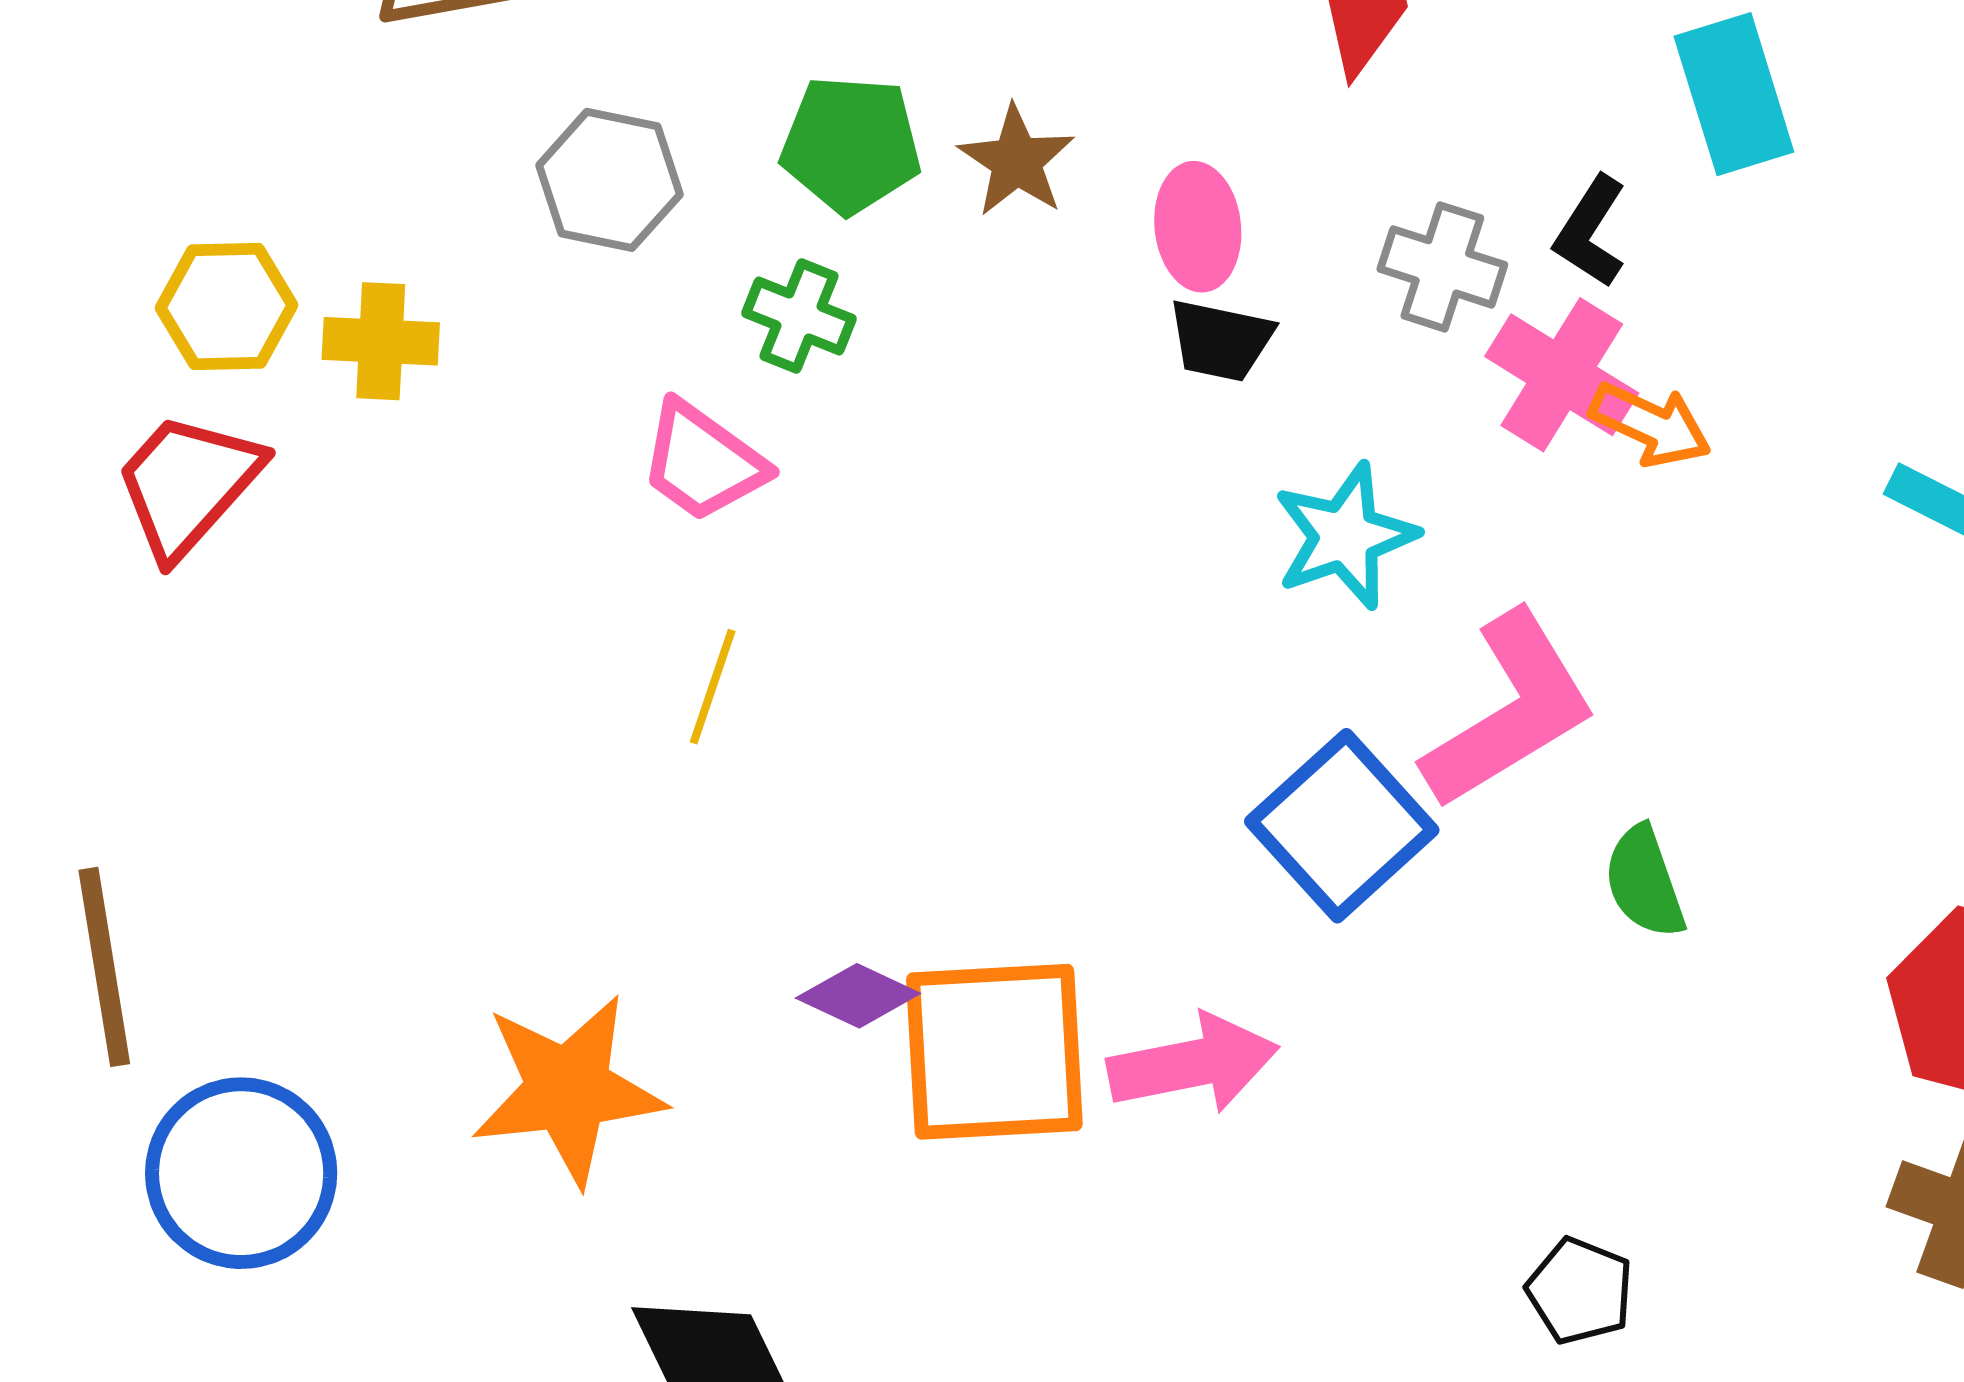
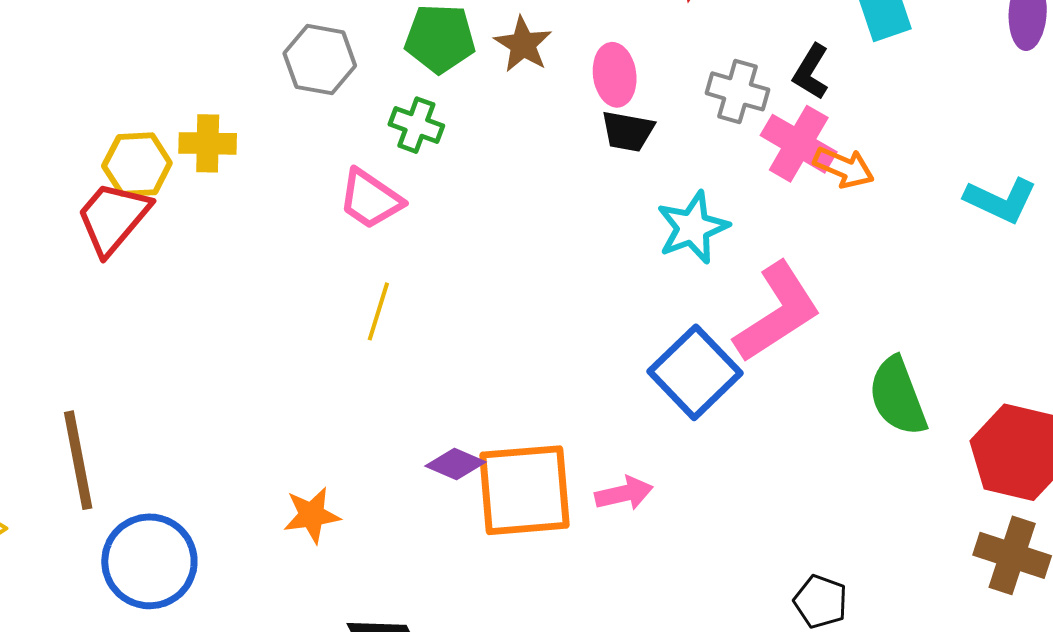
yellow hexagon: (227, 306) -> (137, 165), moved
green semicircle: (1644, 882) -> (898, 396), moved, size x1.4
pink arrow: (1193, 1064) -> (624, 493), size x0.7
orange star: (568, 1090) -> (312, 515), size x0.6

